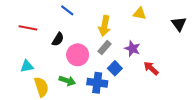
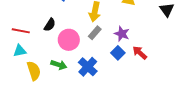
red line: (28, 28) -> (21, 31), moved
blue square: (115, 68) -> (118, 53), moved
blue cross: (97, 83) -> (88, 67), turned 36

